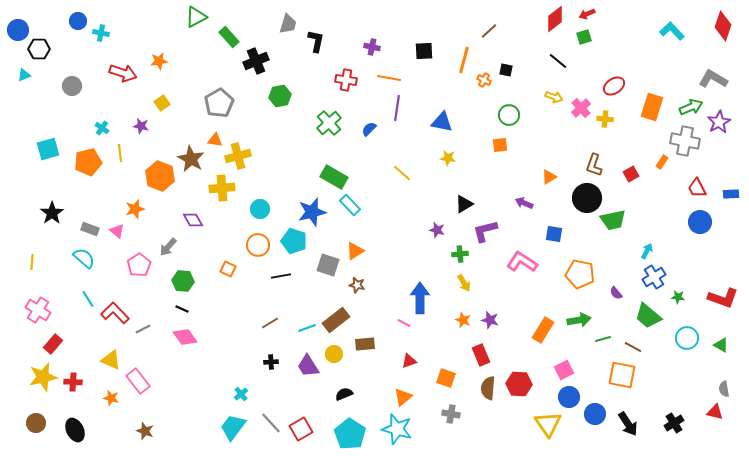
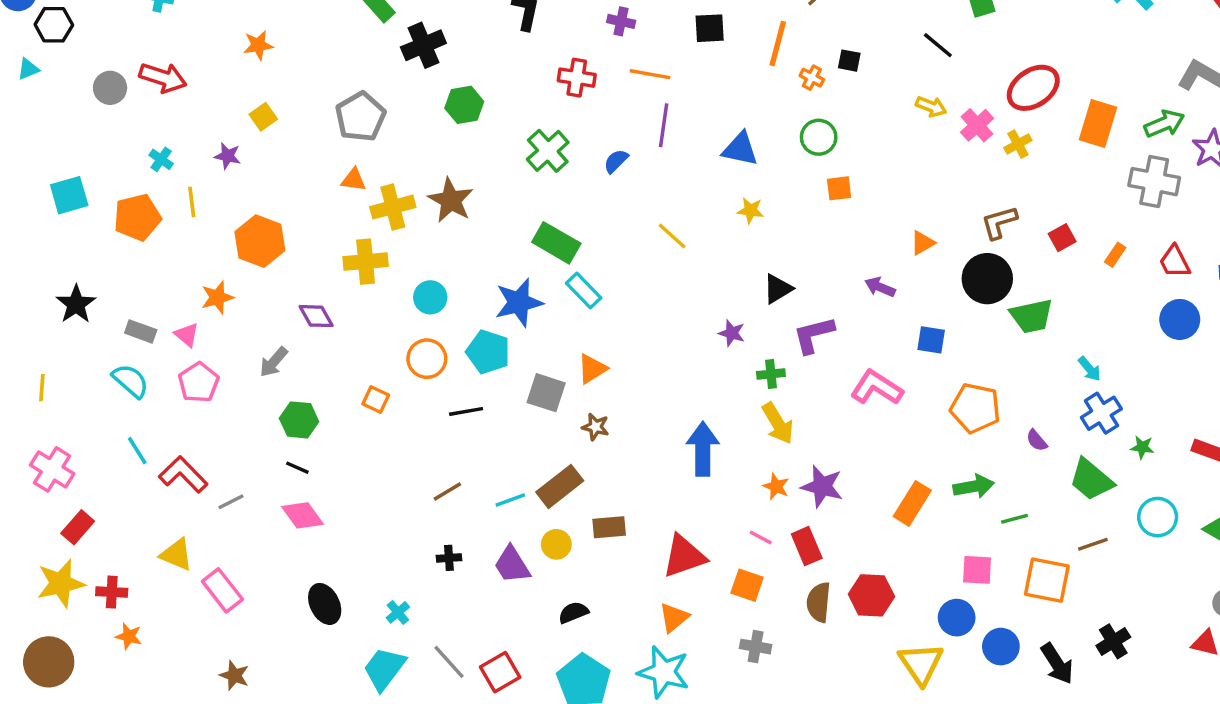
red arrow: (123, 73) -> (163, 78), moved
red ellipse: (614, 86) -> (1033, 88), size x1.4
green circle: (509, 115) -> (819, 137), moved
yellow cross: (605, 119) -> (1018, 144), turned -35
brown star: (191, 159) -> (451, 200), moved
orange rectangle: (662, 162) -> (1115, 255), moved
brown L-shape: (594, 165) -> (999, 222), turned 55
cyan arrow: (647, 251) -> (1089, 369), turned 112
pink pentagon: (139, 265) -> (199, 383), moved
yellow arrow: (464, 283) -> (778, 423), size x1.4
purple star: (490, 320) -> (822, 486), size x1.4
pink line: (404, 323) -> (761, 538), moved
brown line: (633, 347) -> (1093, 544), moved, turned -48
red triangle: (409, 361) -> (684, 556), size x1.8
pink square: (564, 370) -> (977, 570), moved, turned 30
orange star: (111, 398) -> (129, 636), moved
brown circle: (36, 423) -> (49, 662), size x1.5
black cross: (674, 423) -> (1113, 641), moved
black ellipse: (75, 430) -> (325, 604), moved

